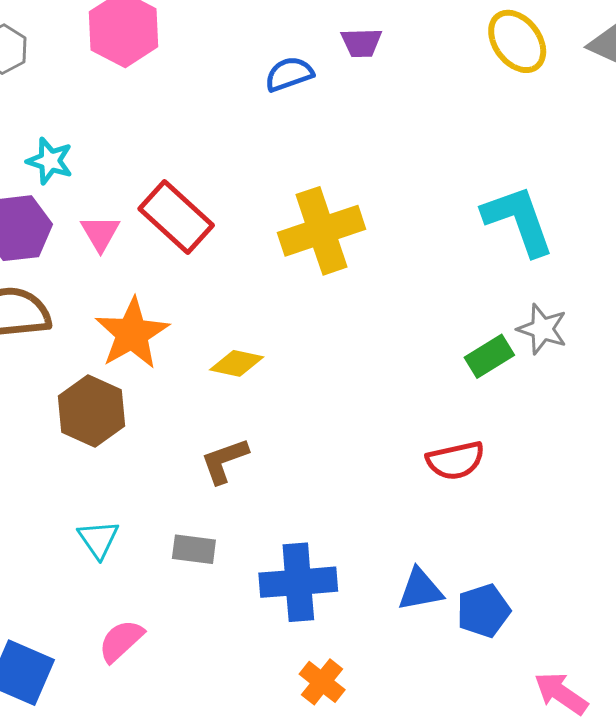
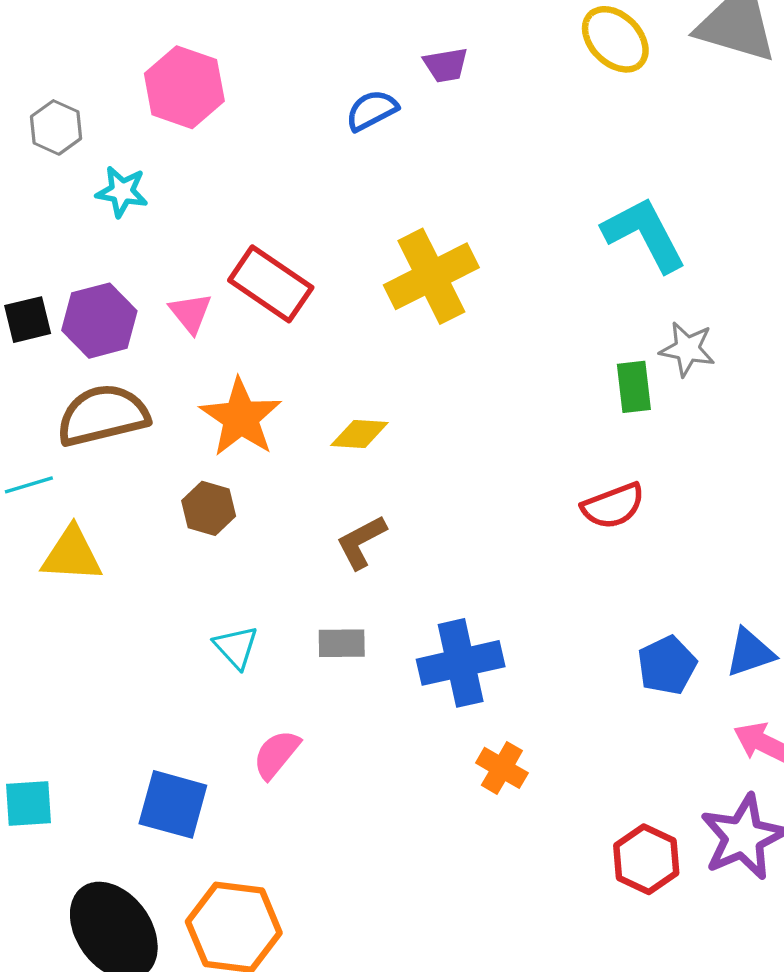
cyan star: (50, 161) -> (122, 192), moved
green rectangle: (489, 356) -> (634, 387), turned -57
brown hexagon: (92, 411) -> (209, 508), size x0.7
blue triangle: (420, 590) -> (750, 653), moved

